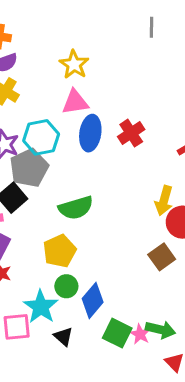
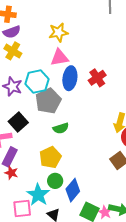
yellow star: (74, 64) -> (58, 32), turned 30
gray pentagon: (29, 168) -> (48, 101), moved
green semicircle: (76, 208) -> (61, 128), size x0.7

